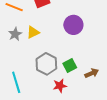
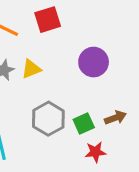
brown arrow: (92, 73) -> (115, 118), moved
red star: (60, 86) -> (95, 152), moved

